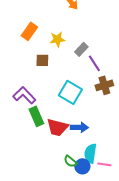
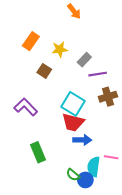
brown square: (42, 60) -> (44, 71), turned 32
purple line: (94, 63) -> (98, 74), turned -66
green rectangle: (36, 116) -> (38, 152), moved
red trapezoid: (57, 127) -> (73, 122), moved
pink line: (104, 164) -> (111, 157), moved

